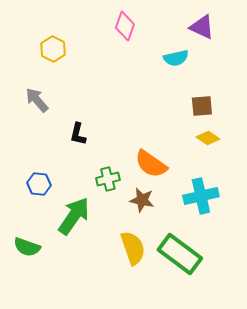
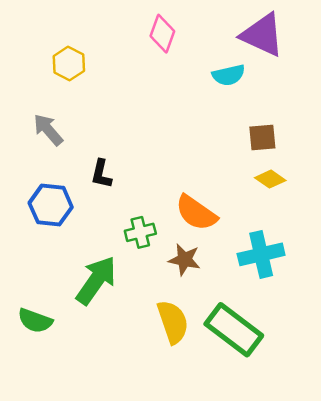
purple triangle: (202, 27) -> (262, 35), size x1.4
blue hexagon: (39, 184) -> (51, 205), moved, size x1.4

